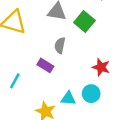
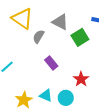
gray semicircle: (60, 45) -> (39, 37), moved
purple rectangle: (45, 65) -> (51, 63), moved

